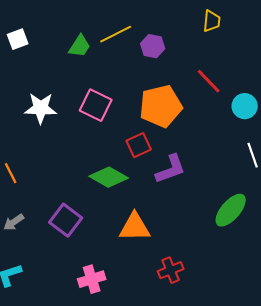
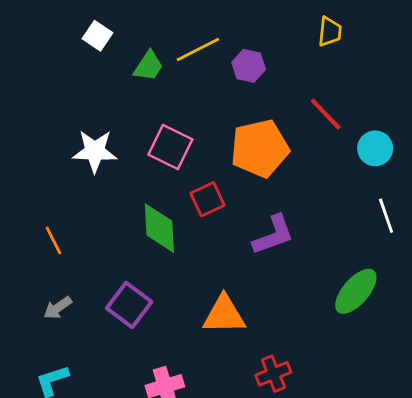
white square: (18, 39) -> (98, 36), moved, turned -35
red square: (139, 145) -> (207, 199), moved
green diamond: (109, 177) -> (159, 228), moved, turned 57

